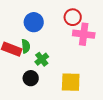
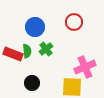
pink cross: (84, 34) -> (85, 67), moved, turned -30
green cross: (42, 59) -> (46, 49), moved

